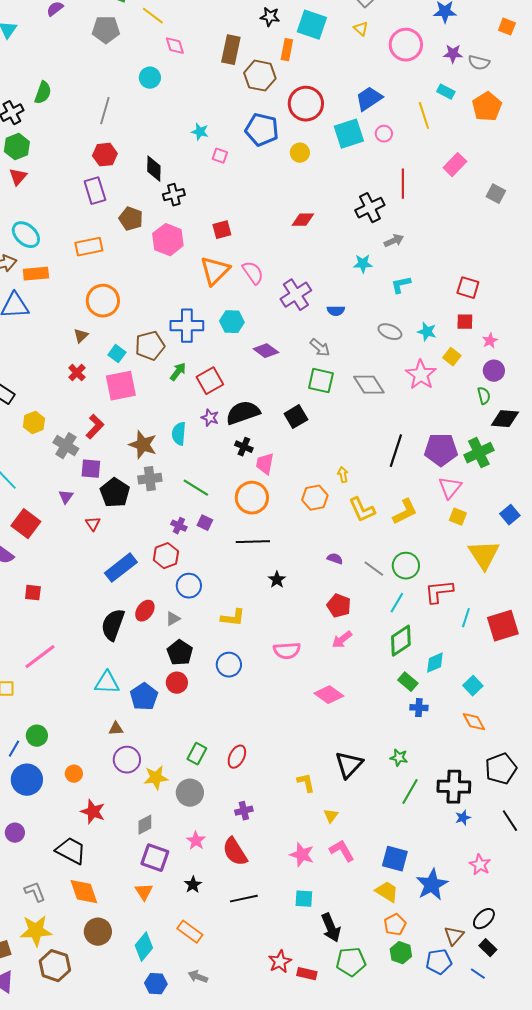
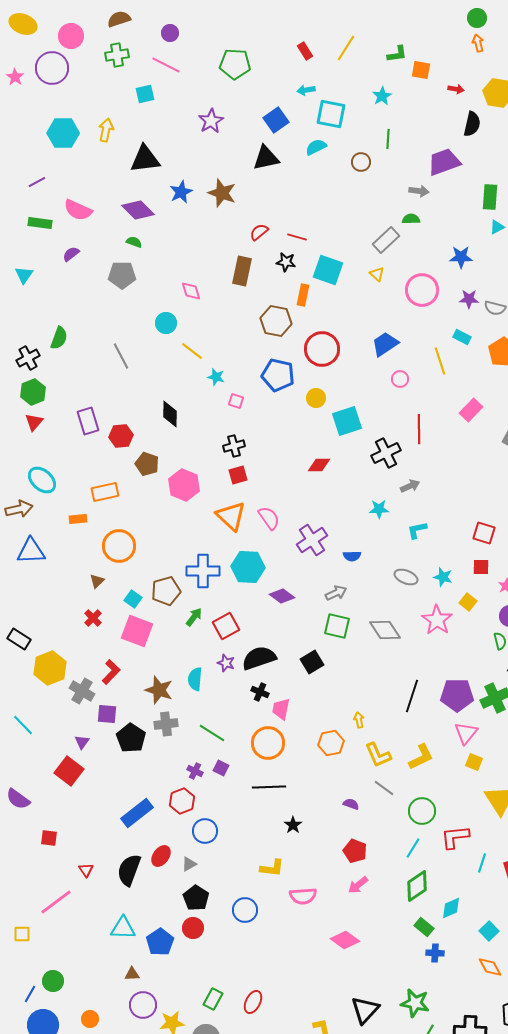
yellow line: (153, 16) -> (192, 351), moved
brown rectangle: (231, 50) -> (242, 271), moved
gray line: (105, 111) -> (121, 356), turned -44
cyan square: (349, 134) -> (347, 421), moved
red hexagon: (105, 155) -> (121, 436), moved
purple rectangle: (95, 191) -> (88, 421), moved
black cross: (174, 195) -> (234, 446), moved
orange triangle: (215, 271) -> (231, 516), turned -32
orange rectangle: (36, 274) -> (78, 519), moved, size x0.7
cyan hexagon: (232, 322) -> (248, 567), size x1.4
gray arrow: (320, 348) -> (336, 593), turned -65
pink square: (121, 386) -> (137, 631), turned 32
yellow hexagon: (34, 423) -> (50, 668), size x1.5
red square: (26, 524) -> (69, 771), moved
red triangle: (93, 524) -> (86, 870), moved
gray line: (374, 569) -> (384, 788), moved
yellow L-shape: (233, 618) -> (272, 868), moved
green star: (399, 758) -> (415, 1003), size x1.6

